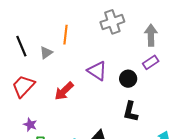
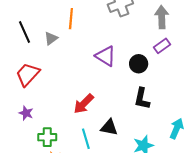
red arrow: (64, 91) -> (84, 104), moved
purple star: (30, 125) -> (26, 113), moved

